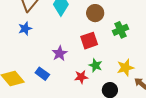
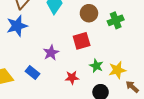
blue star: (25, 29) -> (17, 26), size x1.5
green cross: (120, 30) -> (116, 20), moved
green star: (96, 65) -> (96, 66), moved

